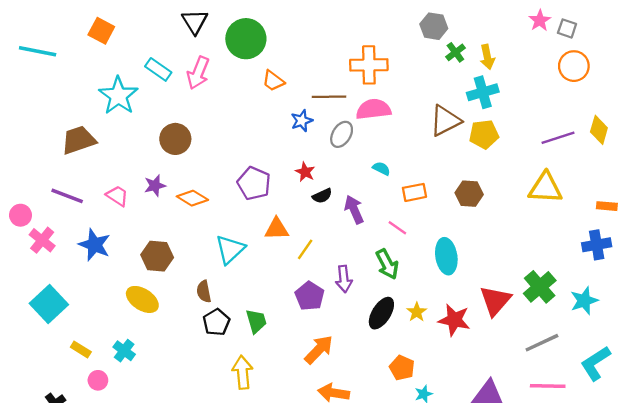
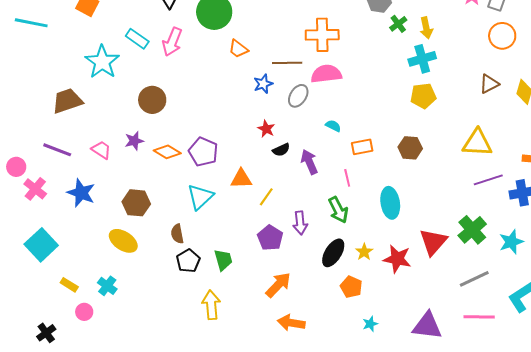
brown triangle: (445, 121) -> (489, 84), moved, size x0.7
purple line: (558, 138) -> (488, 180), moved
purple pentagon: (254, 183) -> (203, 152), moved
pink line: (397, 228) -> (347, 178), turned 42
orange pentagon: (402, 368) -> (351, 287), moved

